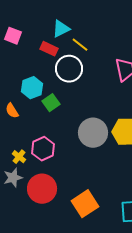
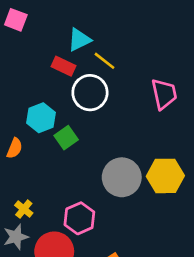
pink square: (13, 36) -> (16, 20), moved
orange semicircle: (12, 111) -> (15, 148), turned -126
pink hexagon: (43, 149) -> (79, 218), moved

